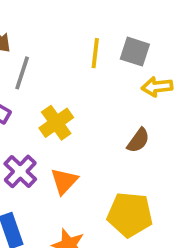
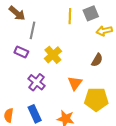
gray square: (135, 52) -> (91, 13), turned -35
orange triangle: (64, 181) -> (75, 83), moved

